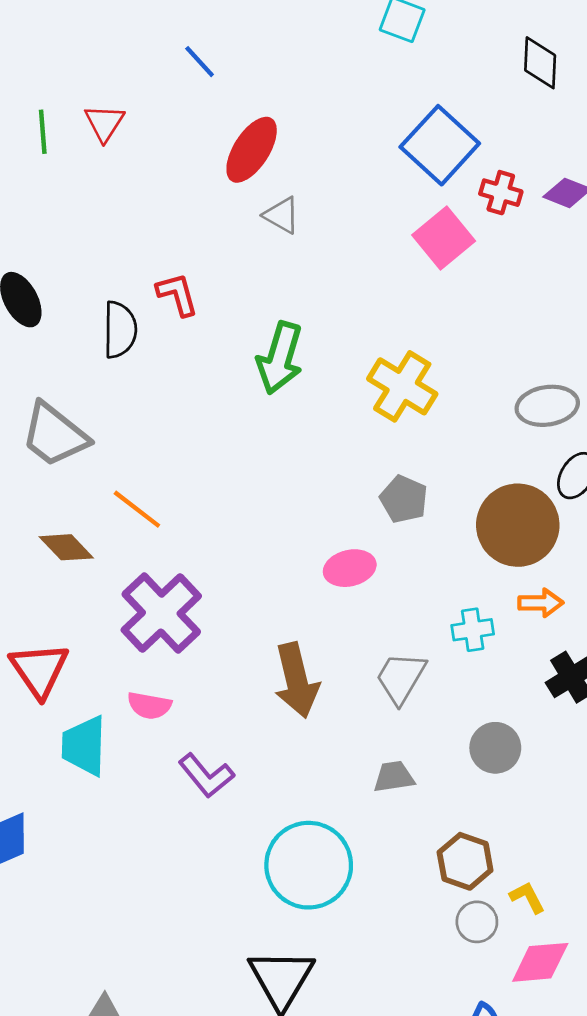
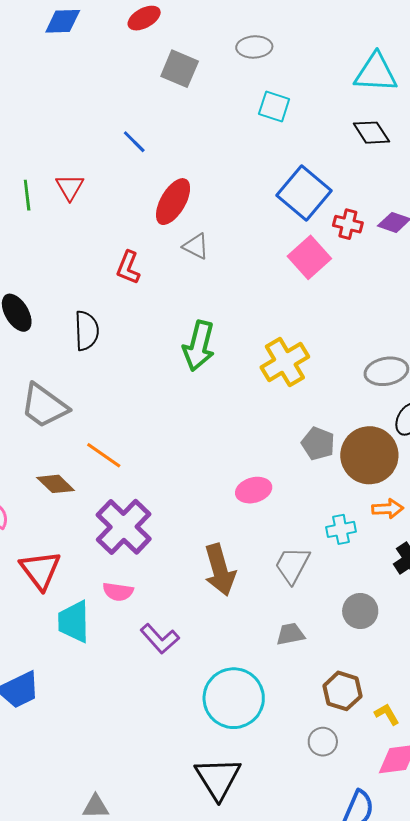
black diamond: (540, 63) -> (371, 133), turned -33
red L-shape: (177, 294) -> (128, 268), moved, turned -140
yellow cross: (402, 386) -> (285, 362), turned 30
gray pentagon: (404, 499) -> (318, 444), moved
gray circle: (477, 922) -> (323, 742), moved

